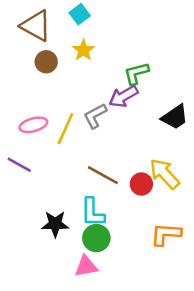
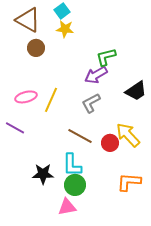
yellow star: (83, 50) -> (65, 29), moved, turned -30
gray L-shape: (95, 116) -> (91, 103), moved

